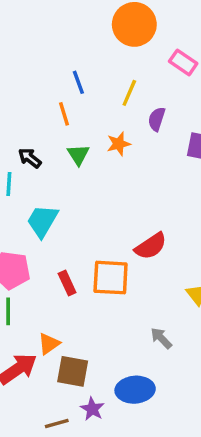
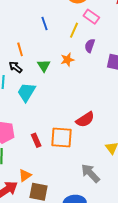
pink rectangle: (183, 62) -> (91, 17), moved
orange line: (64, 114) -> (20, 49), moved
cyan trapezoid: (42, 221) -> (26, 92), moved
gray arrow: (161, 338) -> (90, 173), size x1.5

